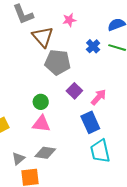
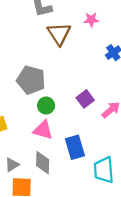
gray pentagon: (58, 62) -> (31, 80), moved
blue rectangle: (90, 122) -> (75, 147), moved
gray diamond: (45, 153) -> (43, 163), turned 75

